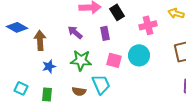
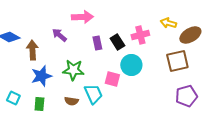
black rectangle: (117, 12) -> (117, 42), moved
purple arrow: (75, 32) -> (59, 35), moved
pink square: (114, 60) -> (112, 79), moved
blue star: (49, 66) -> (41, 76), size x1.5

